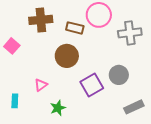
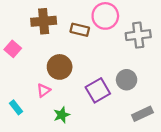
brown circle: (67, 56) -> (60, 67), moved
cyan rectangle: (15, 101) -> (16, 107), turned -40

